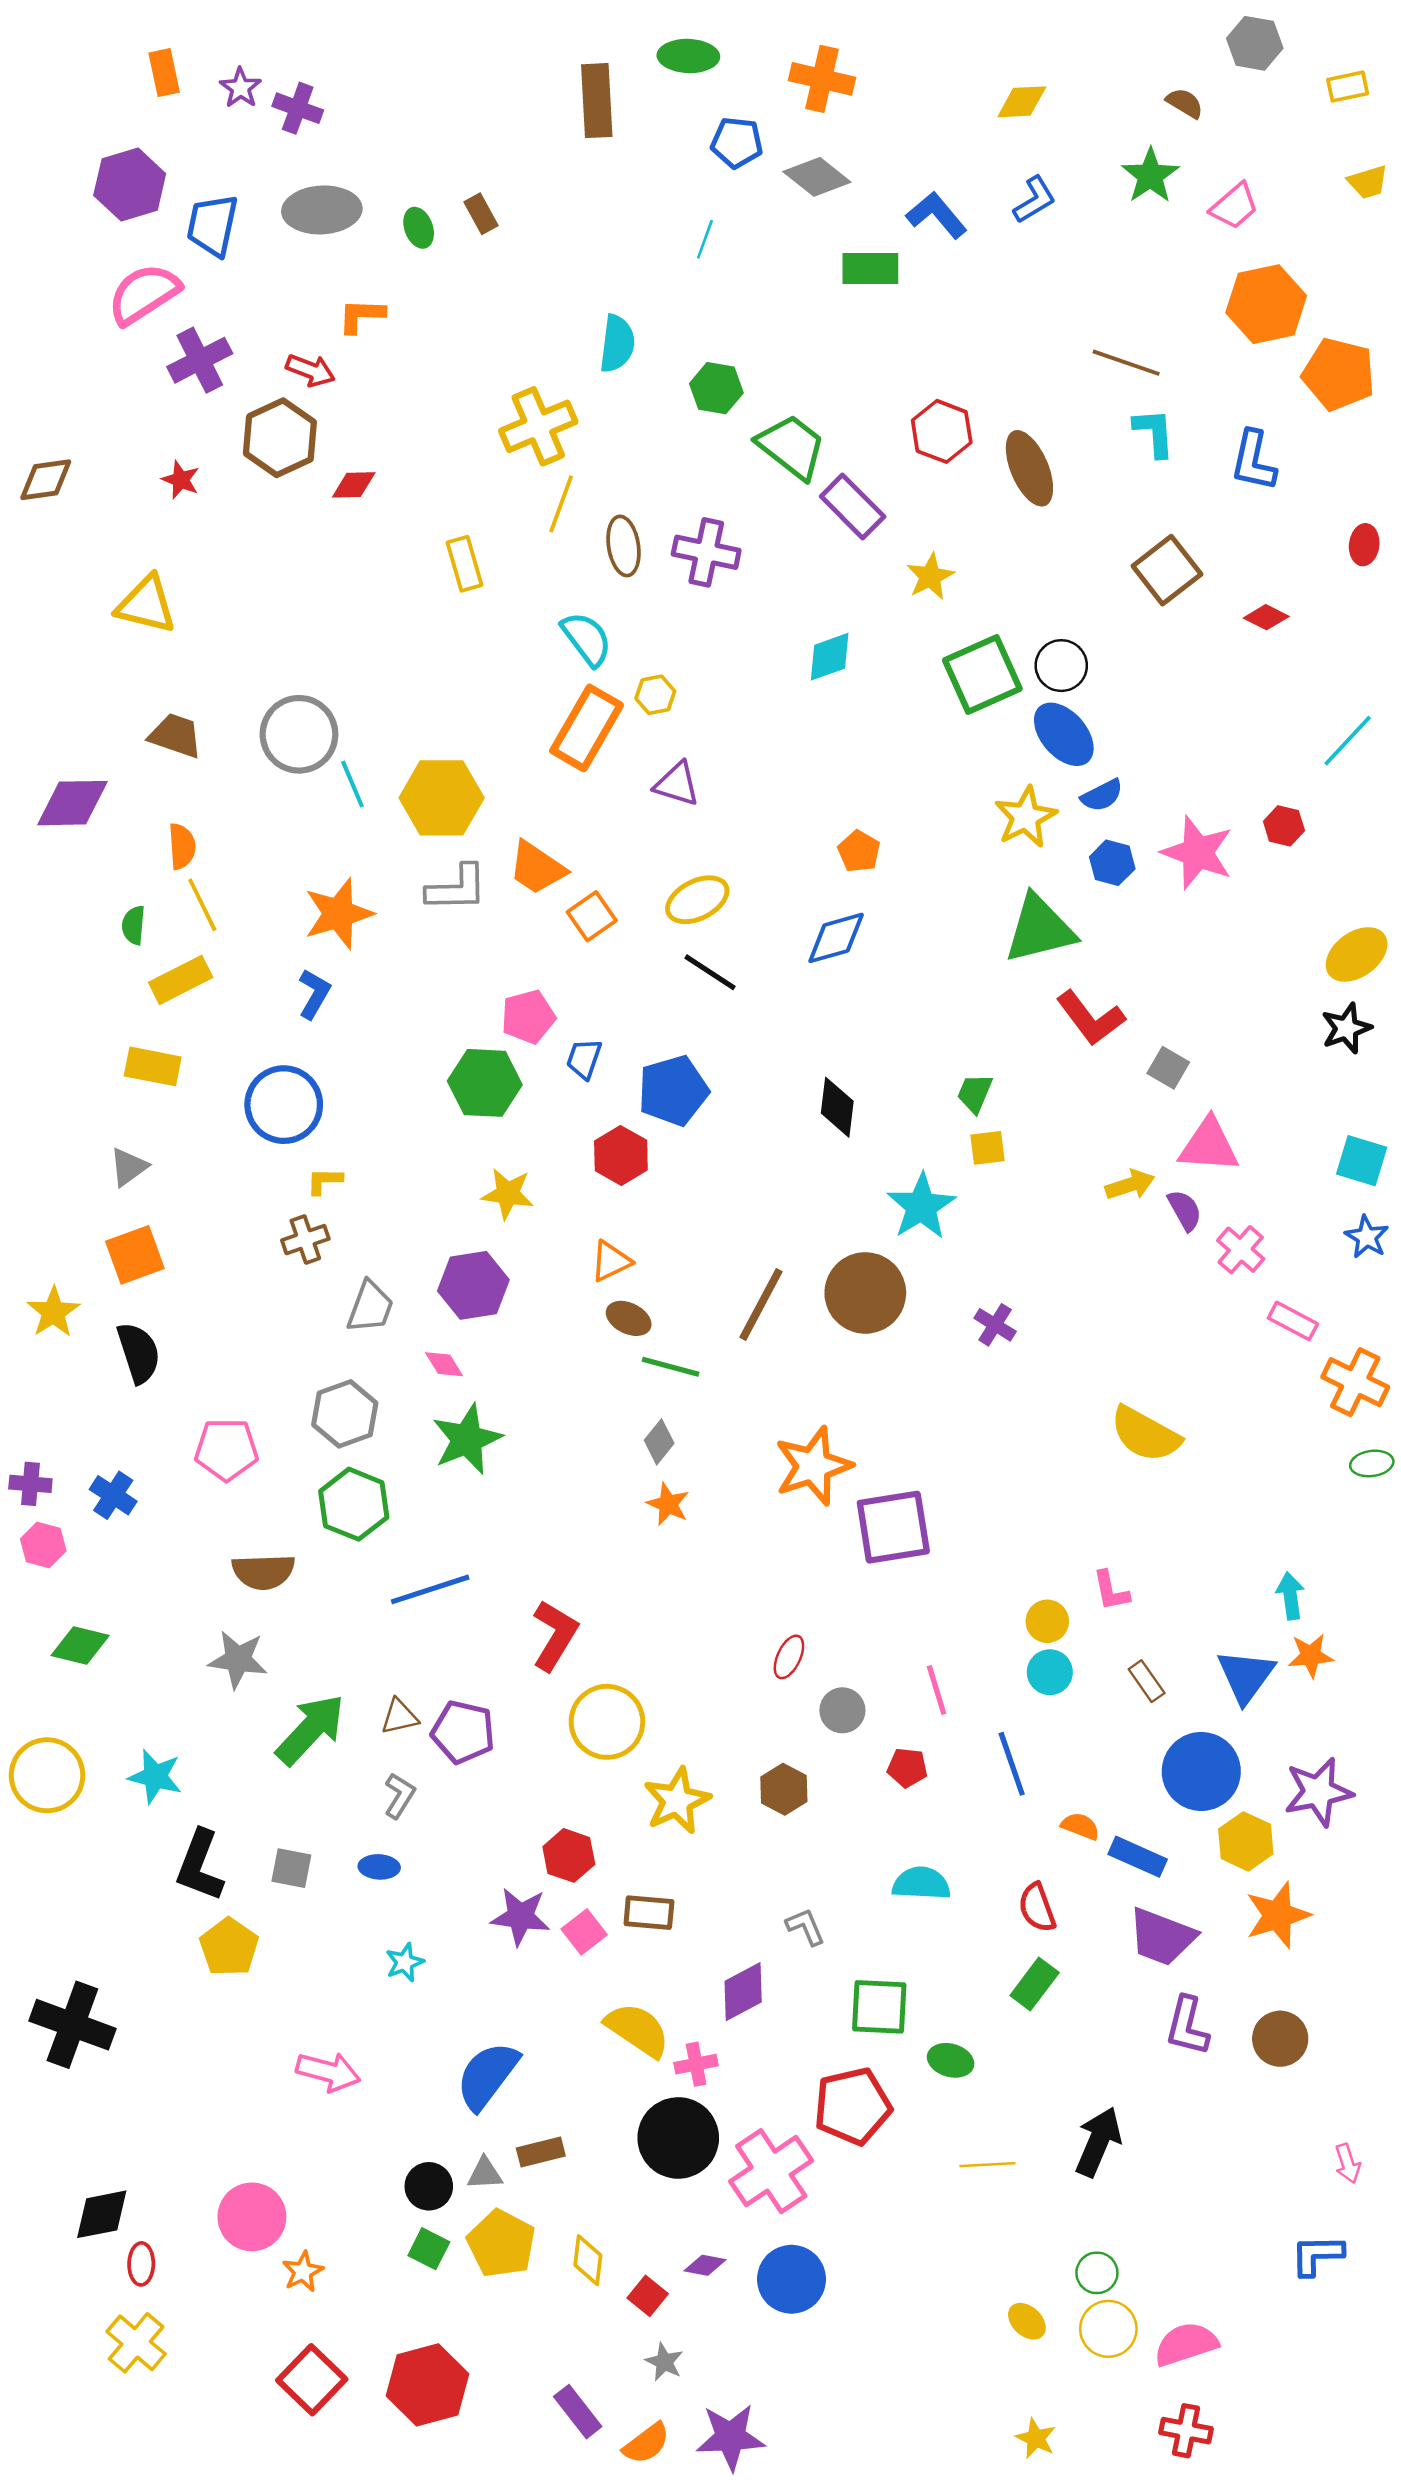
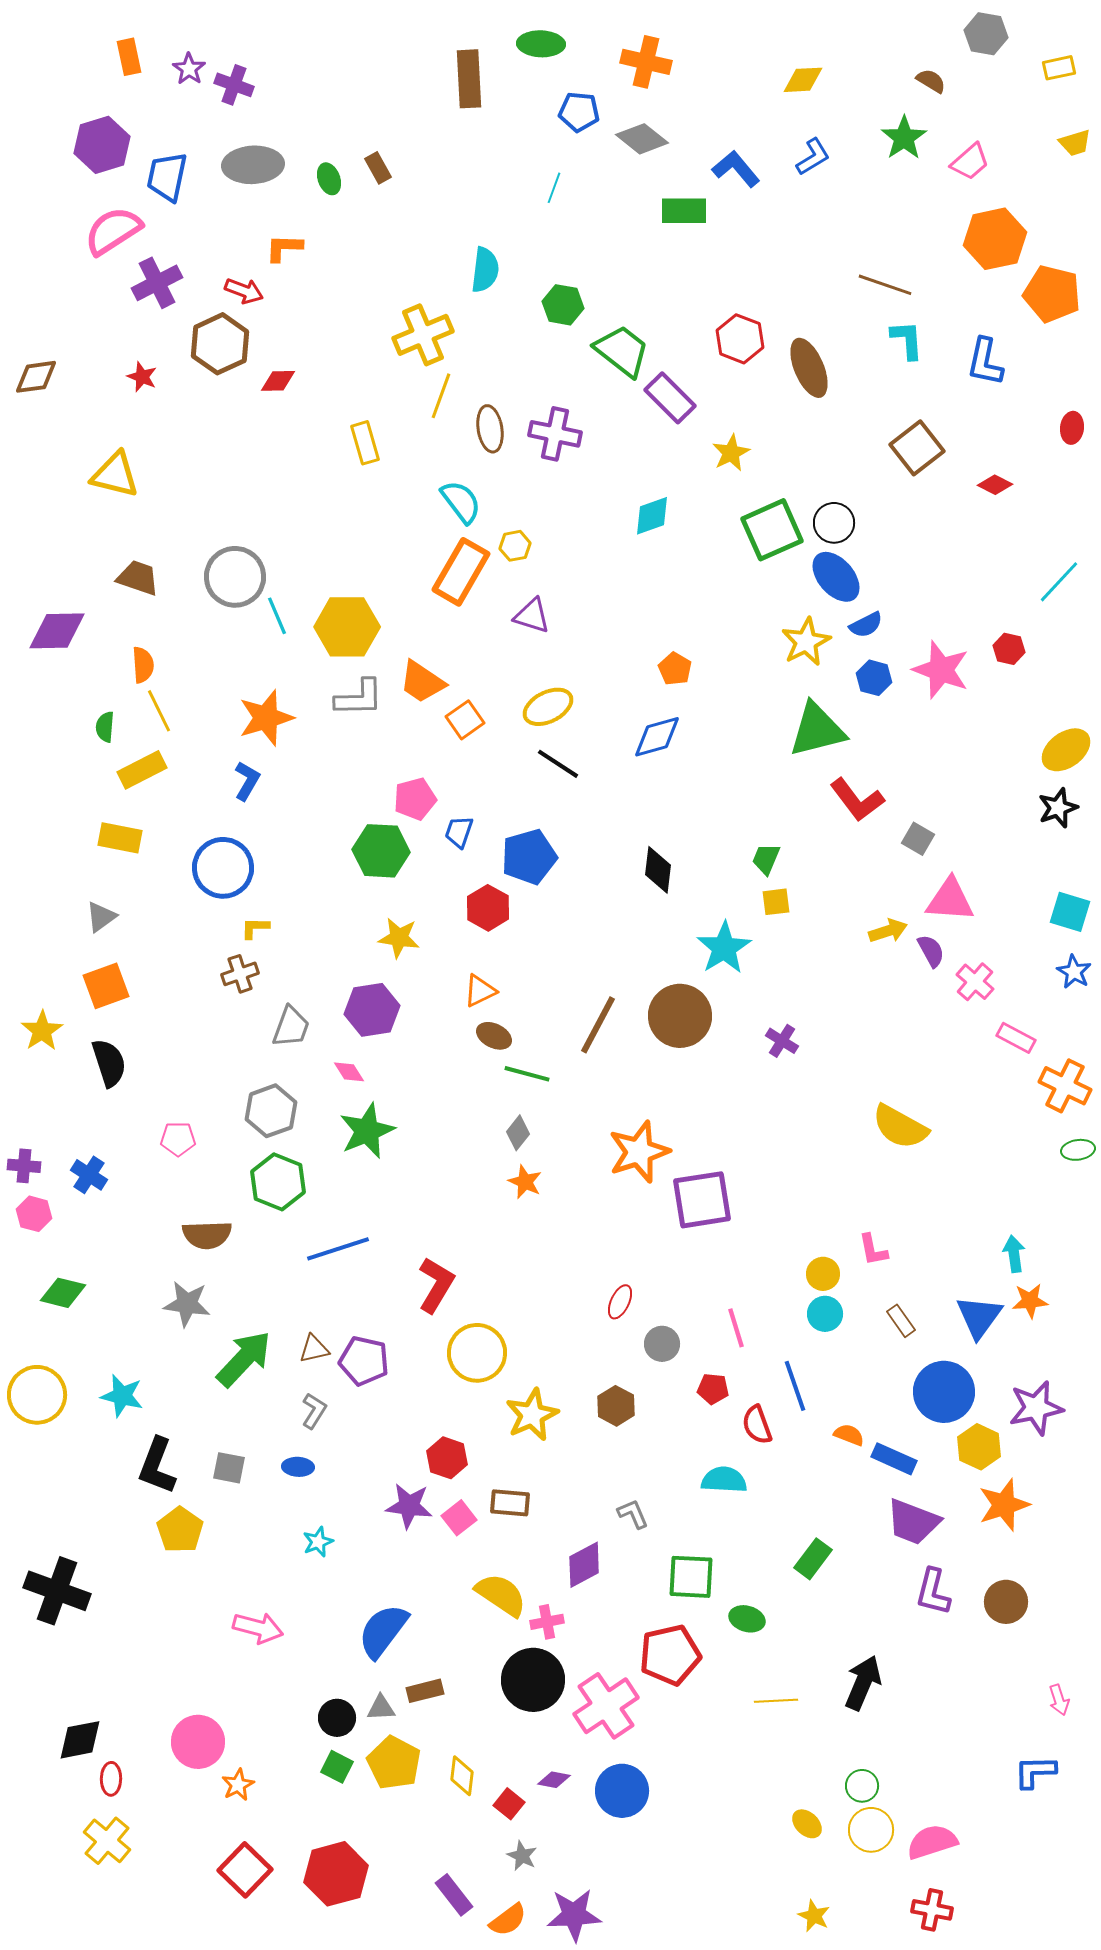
pink pentagon: (226, 1449) -> (178, 1139), size x0.7
red semicircle: (1037, 1908) -> (757, 1425), moved

